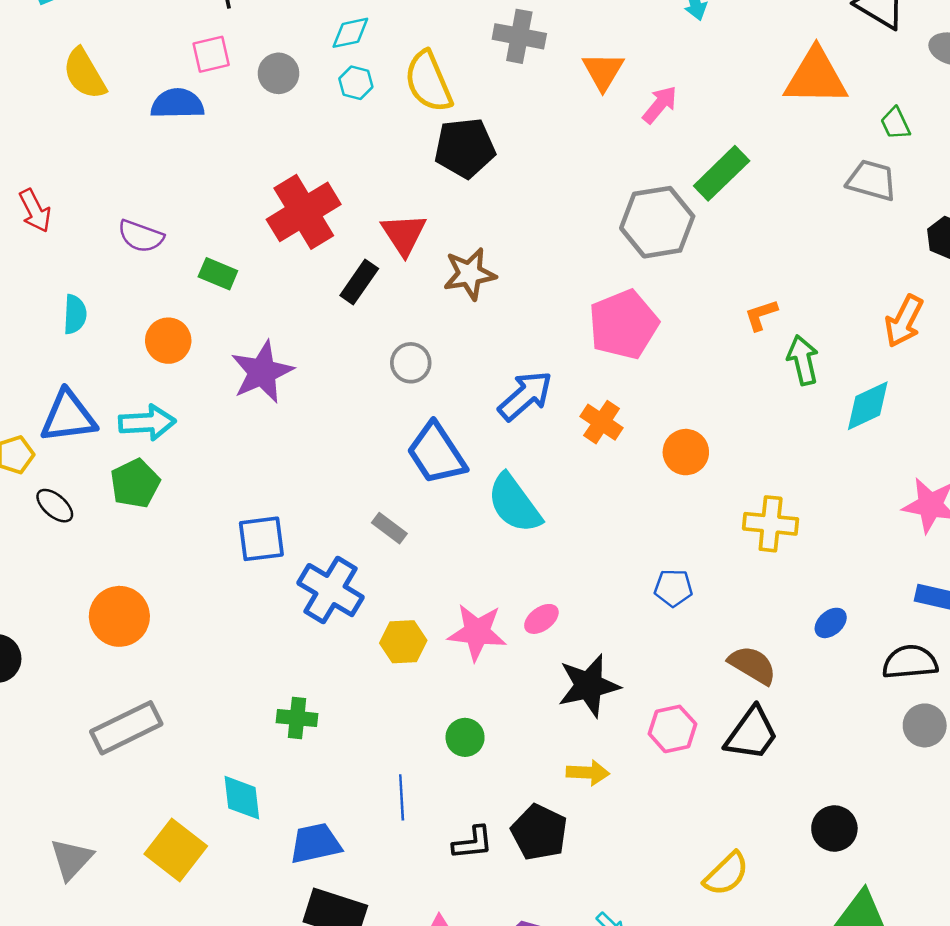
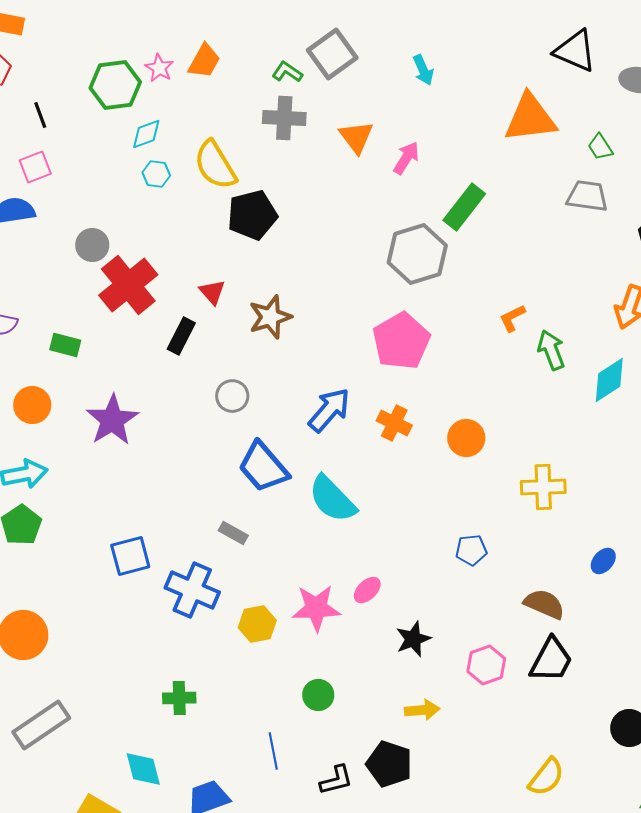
gray circle: (278, 73) -> (92, 245), moved
red triangle: (404, 234) -> (212, 292), size x0.7
black star: (589, 686) -> (413, 639), size x0.7

